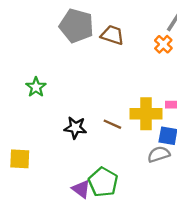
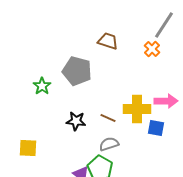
gray pentagon: (76, 26) -> (77, 71), moved
gray semicircle: (159, 154) -> (109, 144), moved

